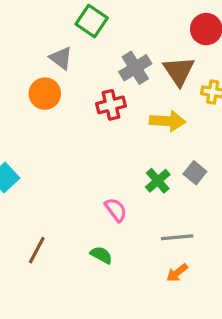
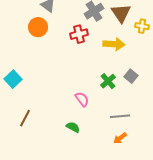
brown line: (37, 250) -> (25, 118), moved

